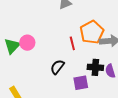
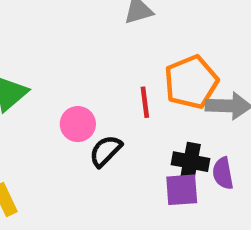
pink circle: (27, 43) -> (78, 124), moved
purple square: (81, 83) -> (182, 190), moved

